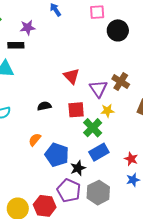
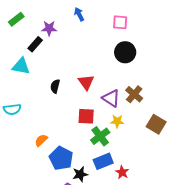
black circle: (118, 30) -> (125, 52), moved
black rectangle: (16, 45) -> (35, 44), turned -56
purple triangle: (98, 89) -> (111, 98), turned -30
black semicircle: (44, 106) -> (55, 86), moved, turned -72
red star: (131, 159) -> (122, 172), moved

